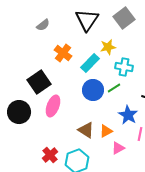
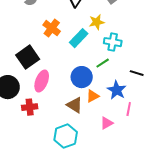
blue circle: (93, 90) -> (82, 77), moved
orange triangle: (106, 131) -> (93, 96), moved
red cross: (50, 155) -> (30, 107), moved, turned 35

